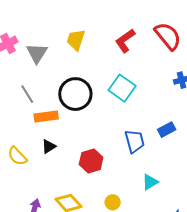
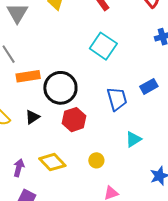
black circle: (75, 94) -> (60, 88), moved
black triangle: (49, 146) -> (32, 117), moved

